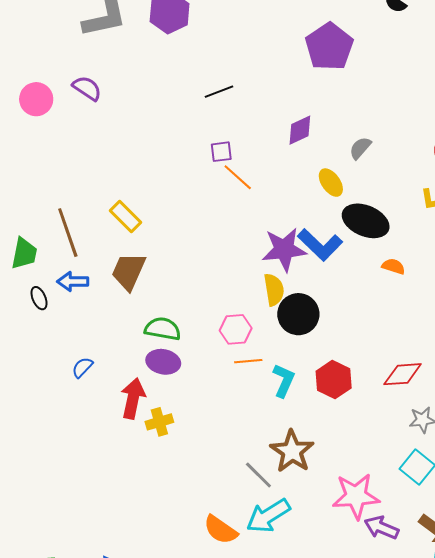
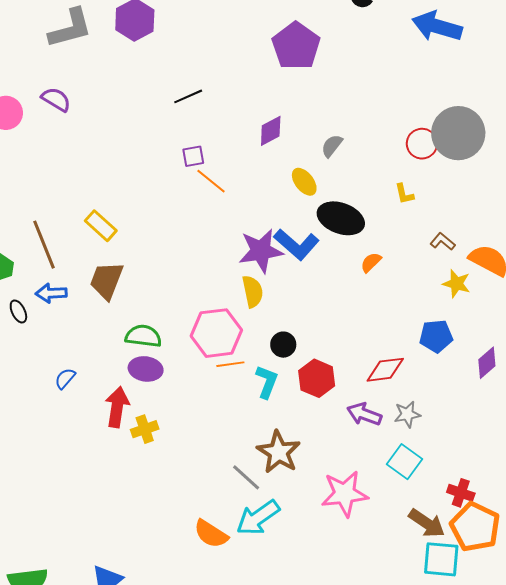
orange semicircle: (393, 266) -> (371, 262), turned -60
black circle: (298, 314) -> (283, 345), moved, size x0.6
pink hexagon: (236, 329) -> (216, 333), size x1.6
purple arrow: (381, 528) -> (364, 414), moved

